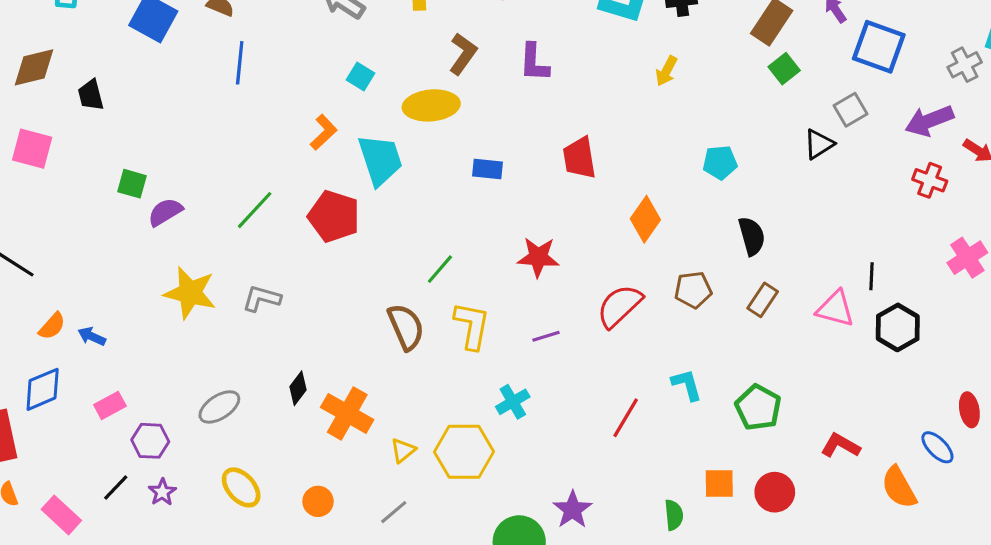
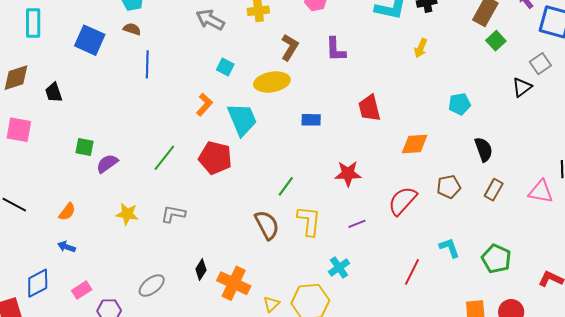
orange diamond: (645, 219) -> (415, 144), turned 56
yellow star: (190, 293) -> (127, 214), size x0.7
orange semicircle: (52, 326) -> (67, 212), moved

